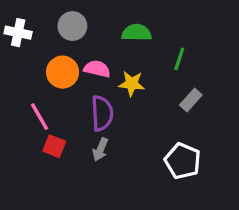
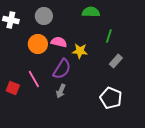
green semicircle: (137, 33) -> (91, 12), moved
purple semicircle: (102, 113) -> (62, 69), turned 35
pink line: (39, 117) -> (34, 79), moved
red square: (54, 146) -> (13, 88), moved

